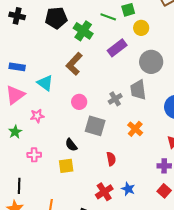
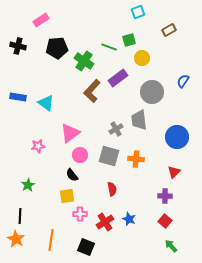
brown L-shape: (74, 64) -> (92, 91), moved
cyan triangle: (45, 83) -> (46, 103), moved
pink triangle: (15, 95) -> (70, 133), moved
pink circle: (79, 102) -> (80, 155), moved
gray square: (95, 126) -> (109, 156), moved
orange cross: (135, 129) -> (136, 159), turned -35
green star: (15, 132) -> (28, 185), moved
pink cross: (34, 155) -> (80, 214), moved

